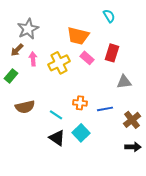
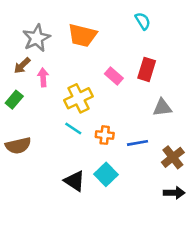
orange trapezoid: (78, 36) -> (82, 35), moved
yellow cross: (59, 63) -> (78, 98), moved
brown semicircle: (25, 107) -> (18, 146), moved
cyan line: (56, 115) -> (73, 128), moved

